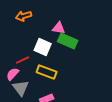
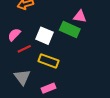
pink triangle: (59, 28) -> (80, 16), moved
pink semicircle: (13, 74) -> (14, 35), moved

